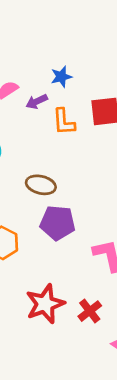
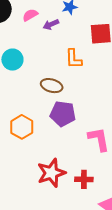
orange L-shape: (64, 122) -> (74, 59), moved
red cross: (90, 311) -> (84, 179), turned 36

